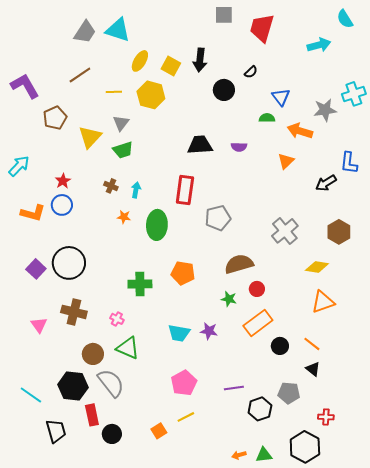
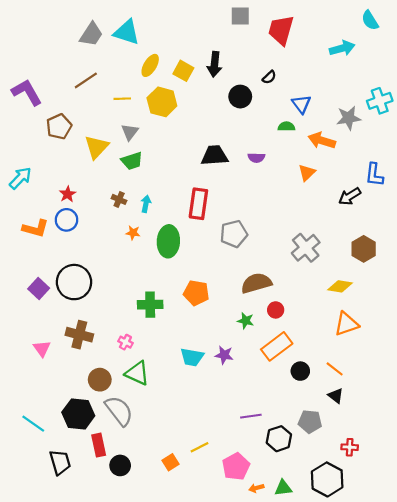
pink pentagon: (184, 383) -> (236, 467), moved

